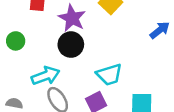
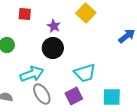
purple star: (72, 18) -> (54, 26), size x0.6

